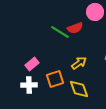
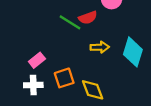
yellow arrow: (79, 63) -> (100, 47), moved, turned 35

